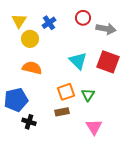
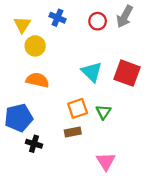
blue cross: (49, 23) -> (58, 18), moved, turned -32
gray arrow: (106, 29) -> (125, 16), moved, turned 108
pink triangle: (94, 127) -> (106, 161), moved

